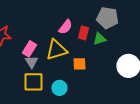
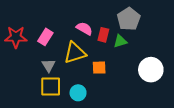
gray pentagon: (107, 18) -> (129, 19), turned 30
pink semicircle: (65, 27) -> (84, 28), turned -98
pink rectangle: (29, 49) -> (45, 37), moved

